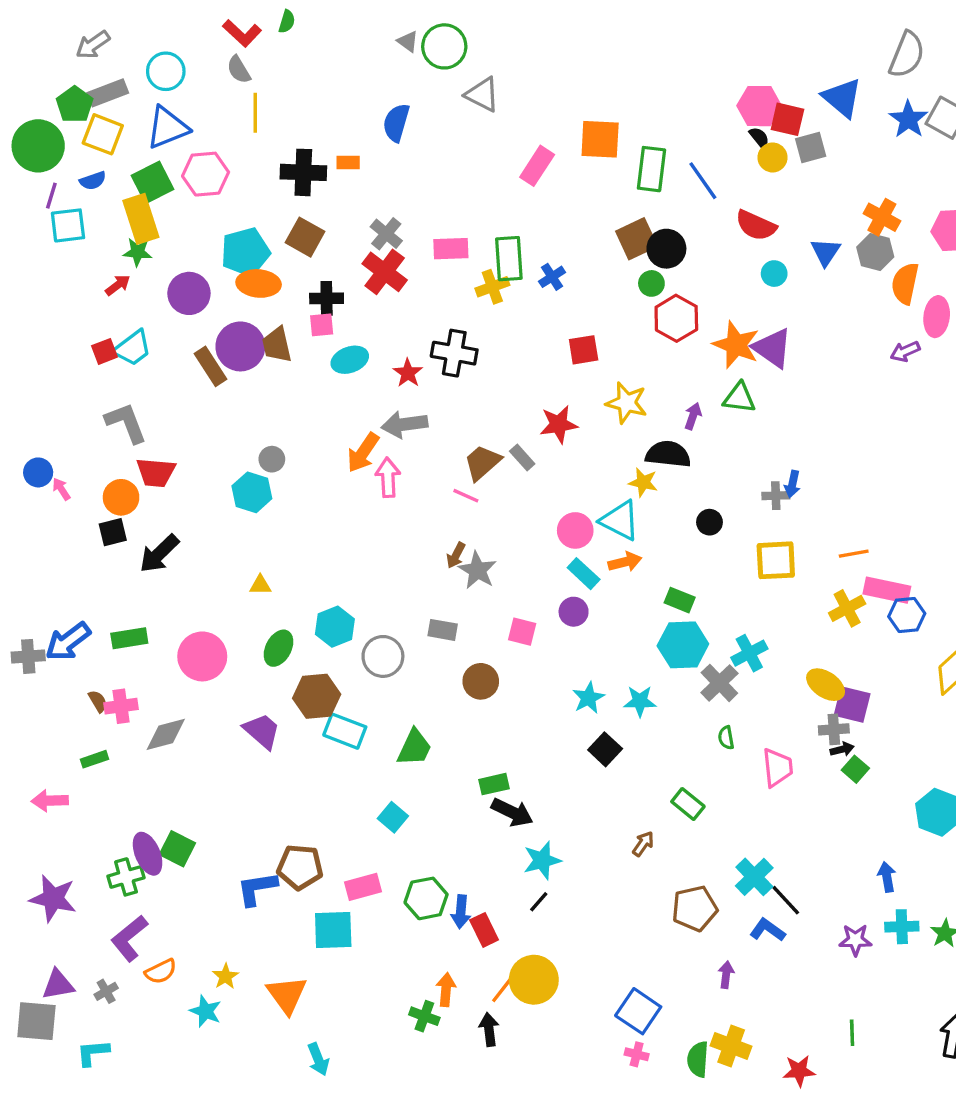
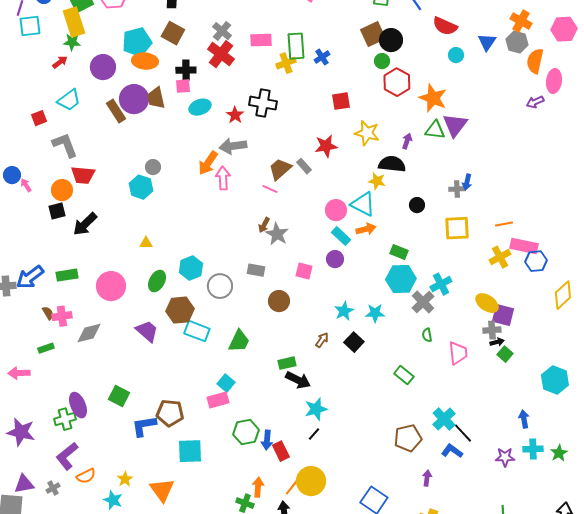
purple triangle: (772, 348) -> (455, 125), moved, turned 32
red square: (104, 351) -> (39, 118), moved
brown arrow: (643, 844) -> (322, 340), moved
green square: (177, 849) -> (119, 396), moved
pink rectangle: (363, 887) -> (218, 400), moved

